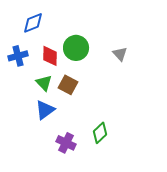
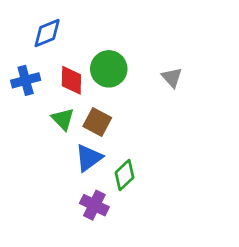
blue triangle: (45, 110) -> (89, 158), moved
green diamond: (100, 133) -> (125, 175), moved

